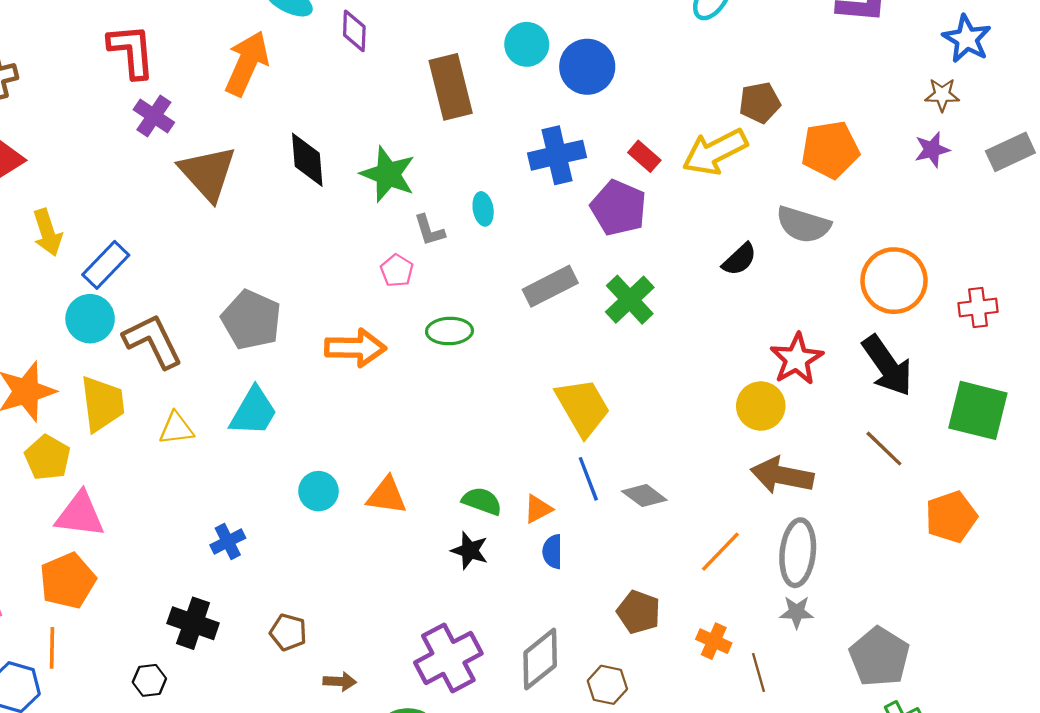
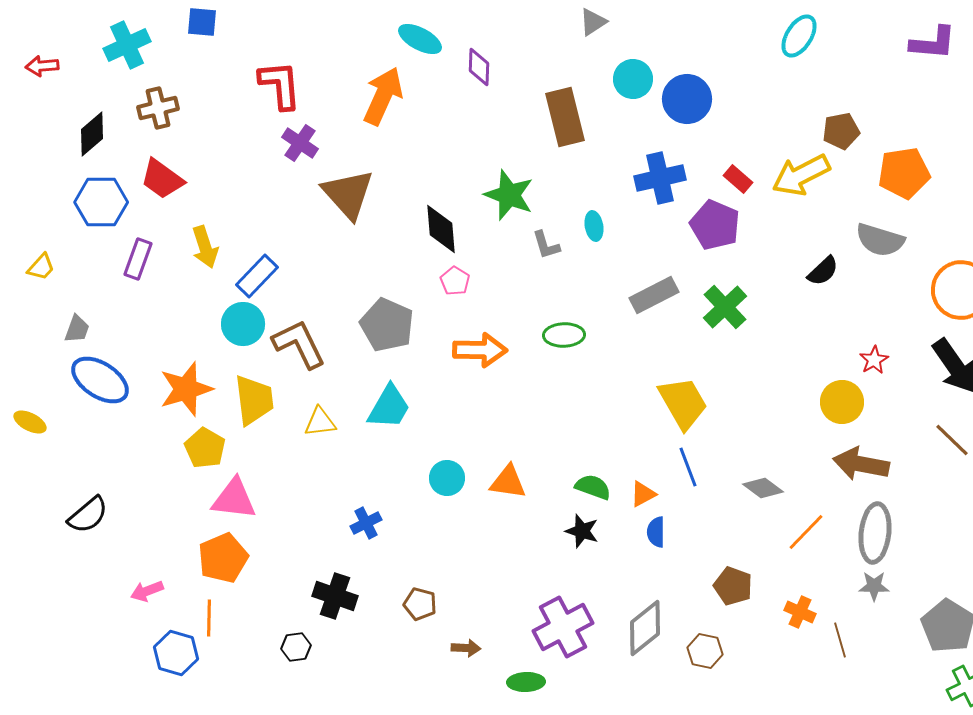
black diamond: (307, 160) -> (441, 229), moved
pink pentagon: (397, 271) -> (455, 281), moved
red star: (797, 359) -> (874, 360), size x0.6
gray diamond: (644, 496) -> (763, 488), moved

